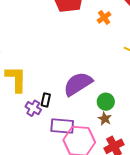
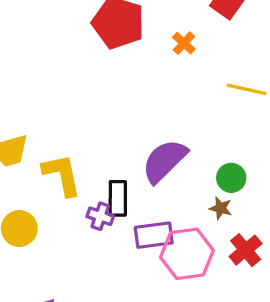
black rectangle: (46, 100) -> (118, 198), size x1.5
green circle: (106, 102) -> (231, 178), moved

